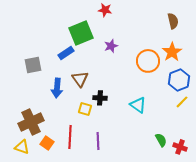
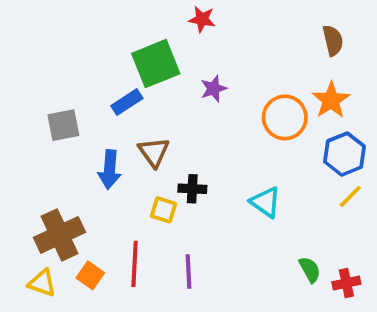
red cross: (180, 147) -> (346, 283), turned -32

